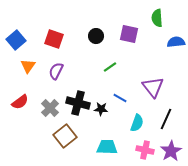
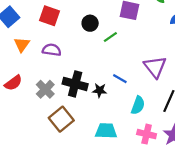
black circle: (96, 36) -> (90, 23), moved
green line: (110, 67) -> (110, 37), moved
purple semicircle: (56, 71) -> (52, 50), turned 72

